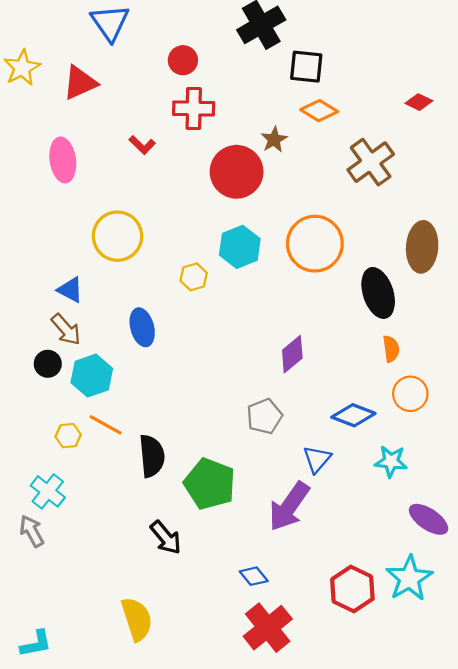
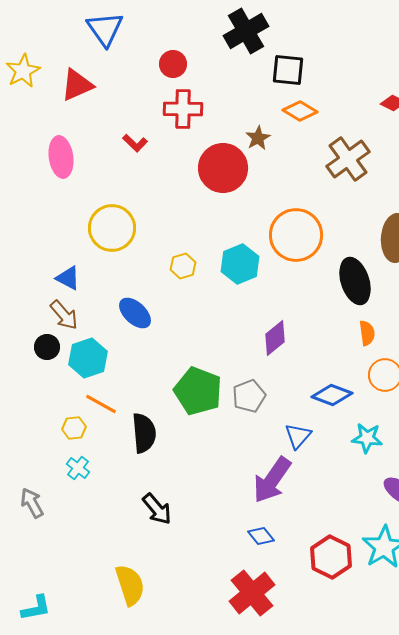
cyan hexagon: (240, 247) -> (240, 264), moved
blue ellipse: (142, 327) -> (135, 313), turned -32
yellow hexagon: (68, 436) -> (74, 428), moved
green pentagon: (210, 484) -> (198, 391), moved
cyan cross: (48, 491) -> (78, 468), moved, size x0.7
blue diamond: (254, 576) -> (261, 536), moved

